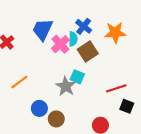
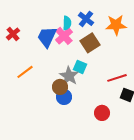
blue trapezoid: (43, 29) -> (47, 37), moved
cyan semicircle: (73, 39) -> (67, 23), moved
blue circle: (39, 108) -> (64, 97), moved
brown circle: (56, 119) -> (60, 87), moved

